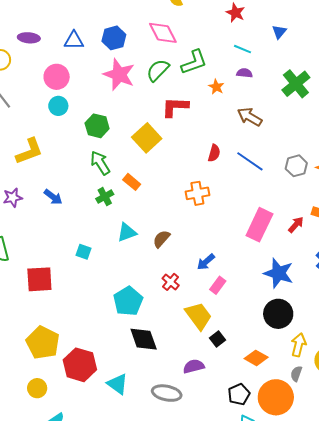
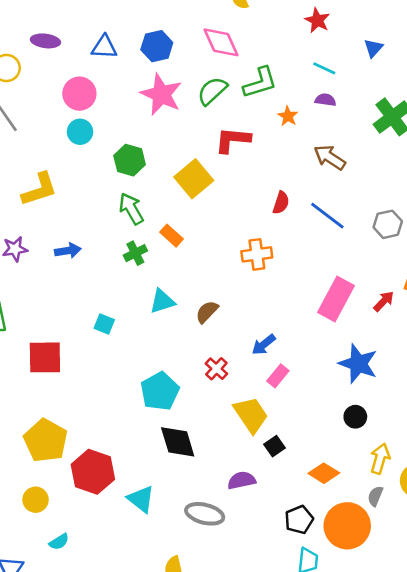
blue arrow: (53, 197) -> (68, 251), turned -48
black circle: (278, 314) -> (355, 417), size x0.6

